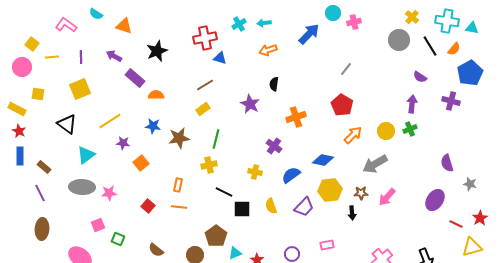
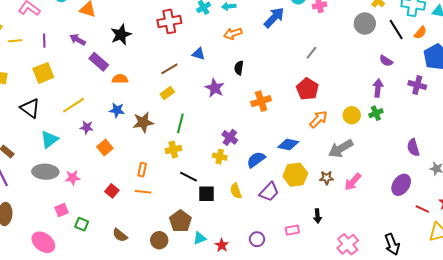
blue triangle: (220, 58) -> (199, 54), moved
purple cross: (274, 146) -> (230, 137), moved
black arrow: (352, 213) -> (317, 216), moved

